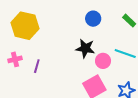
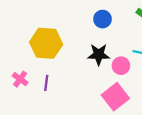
yellow hexagon: (25, 26) -> (46, 43), moved
pink cross: (15, 59) -> (20, 79), turned -32

